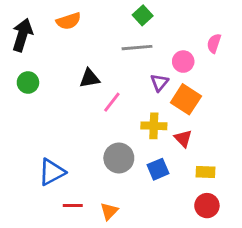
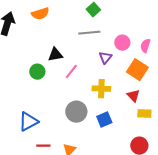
pink semicircle: (214, 43) -> (145, 46), moved
green circle: (28, 83) -> (37, 72), moved
orange square: (186, 99) -> (137, 70), moved
red triangle: (183, 138) -> (133, 96), moved
yellow rectangle: (206, 172) -> (144, 114), moved

